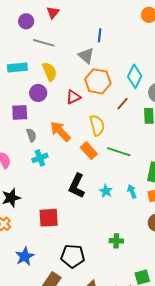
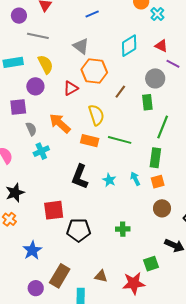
blue line: (100, 35) -> (92, 14), moved, turned 64
cyan diamond: (135, 76) -> (129, 46), moved, turned 35
orange rectangle: (89, 151) -> (90, 141), turned -30
black pentagon: (73, 256) -> (79, 230), moved

